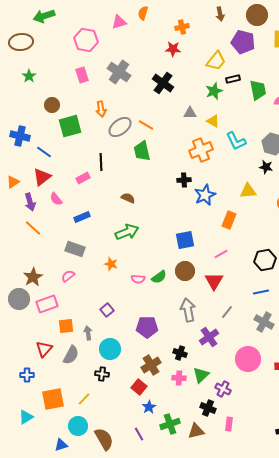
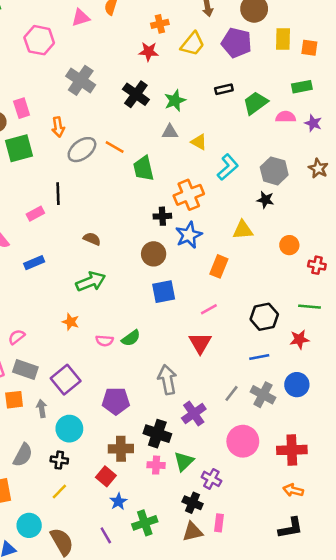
yellow trapezoid: (216, 61) -> (193, 44), moved
pink rectangle: (82, 75) -> (22, 108), moved
green trapezoid: (258, 90) -> (255, 103), turned -115
green star: (214, 91) -> (175, 101), moved
cyan L-shape: (236, 141) -> (228, 167), turned -105
orange cross: (201, 150) -> (189, 195), moved
green trapezoid: (142, 151) -> (144, 168), moved
gray rectangle: (75, 249) -> (25, 370), moved
brown circle: (185, 271) -> (154, 254), moved
purple square: (107, 310) -> (66, 380), size x1.6
gray line: (227, 312) -> (232, 393), moved
black cross: (180, 353) -> (157, 434), size x1.5
gray semicircle: (71, 355) -> (23, 455), moved
brown cross: (151, 365) -> (121, 449), turned 30
yellow line: (84, 399) -> (59, 491), moved
brown triangle: (196, 431) -> (193, 532), moved

